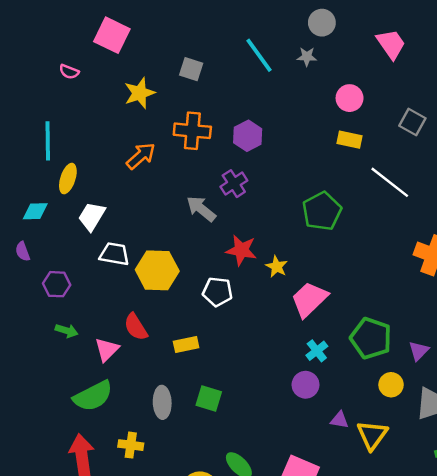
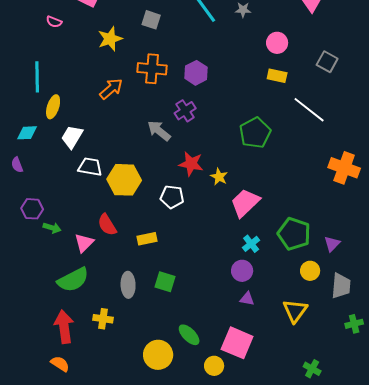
purple hexagon: (57, 284) -> (32, 209), moved
purple triangle: (339, 420) -> (247, 299), moved

